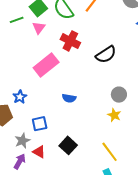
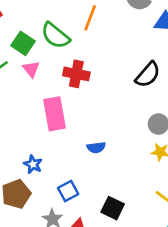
black semicircle: (106, 55) -> (148, 75), moved
pink rectangle: (46, 65) -> (54, 114), turned -45

